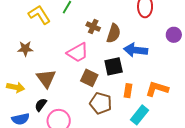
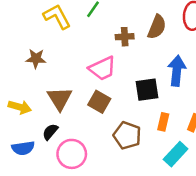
brown cross: (93, 27) -> (125, 37), turned -32
brown semicircle: (114, 33) -> (157, 27), moved
blue arrow: (136, 50) -> (177, 71), turned 85
brown square: (89, 78) -> (99, 102), moved

